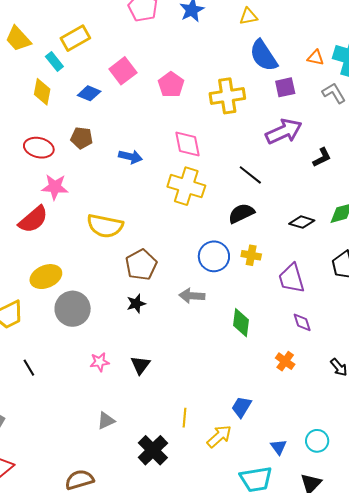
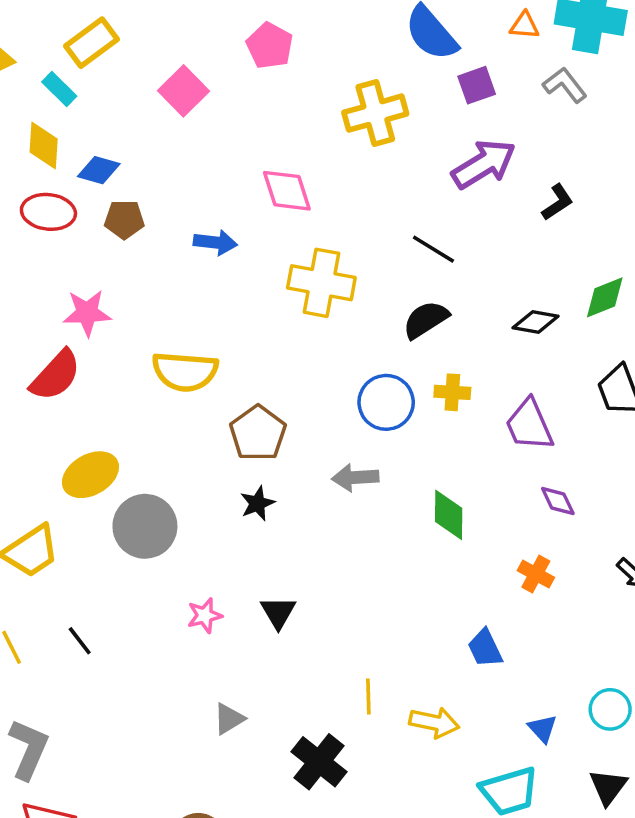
pink pentagon: (171, 85) -> (270, 46), moved
blue diamond: (89, 93) -> (99, 170), moved
pink diamond: (187, 144) -> (287, 191), moved
red ellipse: (39, 148) -> (48, 212), moved
blue trapezoid: (241, 407) -> (485, 648), moved, turned -50
yellow arrow: (219, 436) -> (434, 722), turned 60

